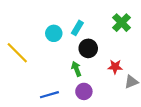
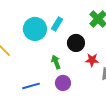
cyan circle: (54, 33) -> (35, 29), size x1.5
black circle: (88, 48) -> (76, 43), moved

